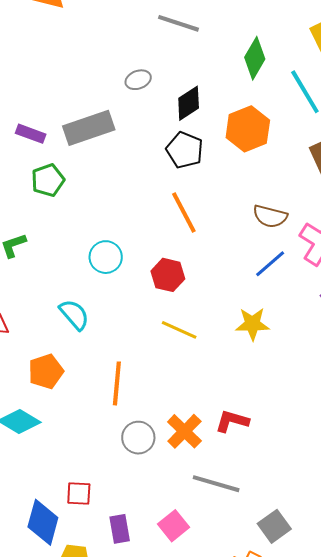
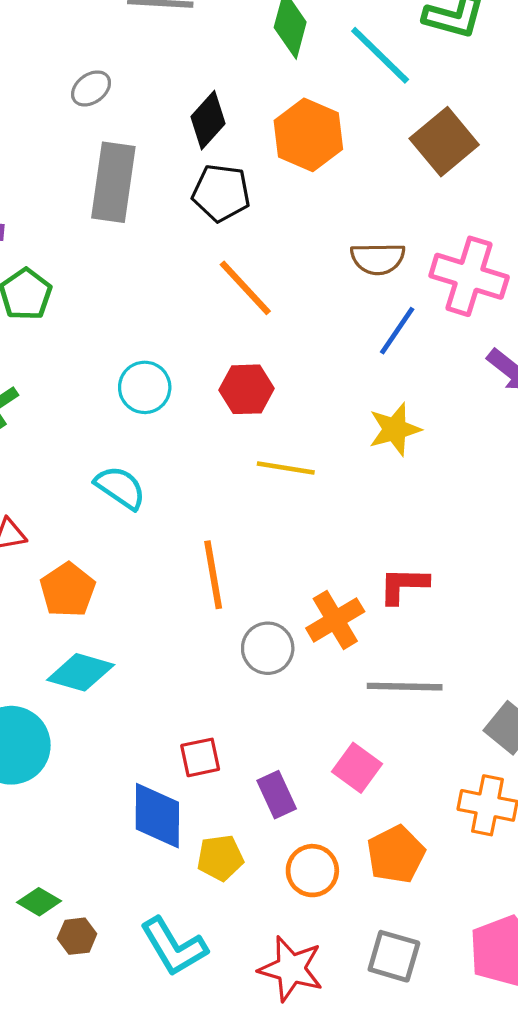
gray ellipse: (138, 80) -> (91, 88), moved
gray rectangle: (89, 128) -> (113, 182), moved, turned -48
orange pentagon: (46, 371) -> (68, 590), moved
orange cross: (184, 431) -> (335, 620), turned 30

